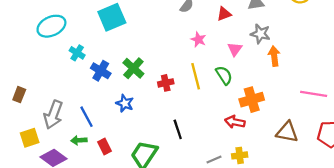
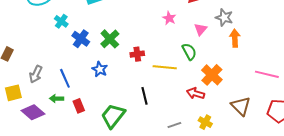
yellow line: (196, 76) -> (165, 67), moved, turned -75
orange cross: (252, 100) -> (212, 75), turned -35
gray arrow: (53, 115) -> (36, 74), size x0.7
brown triangle: (287, 132) -> (241, 106), turned 30
yellow cross: (240, 155) -> (205, 122), moved, turned 32

